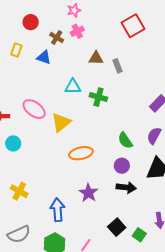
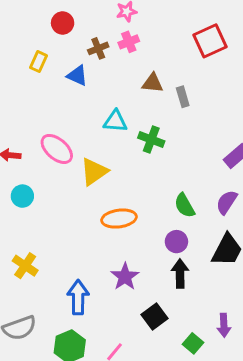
brown cross: (57, 38) -> (98, 48), turned 32
black arrow: (126, 187) -> (180, 274), turned -102
black square: (117, 227) -> (154, 316), moved

